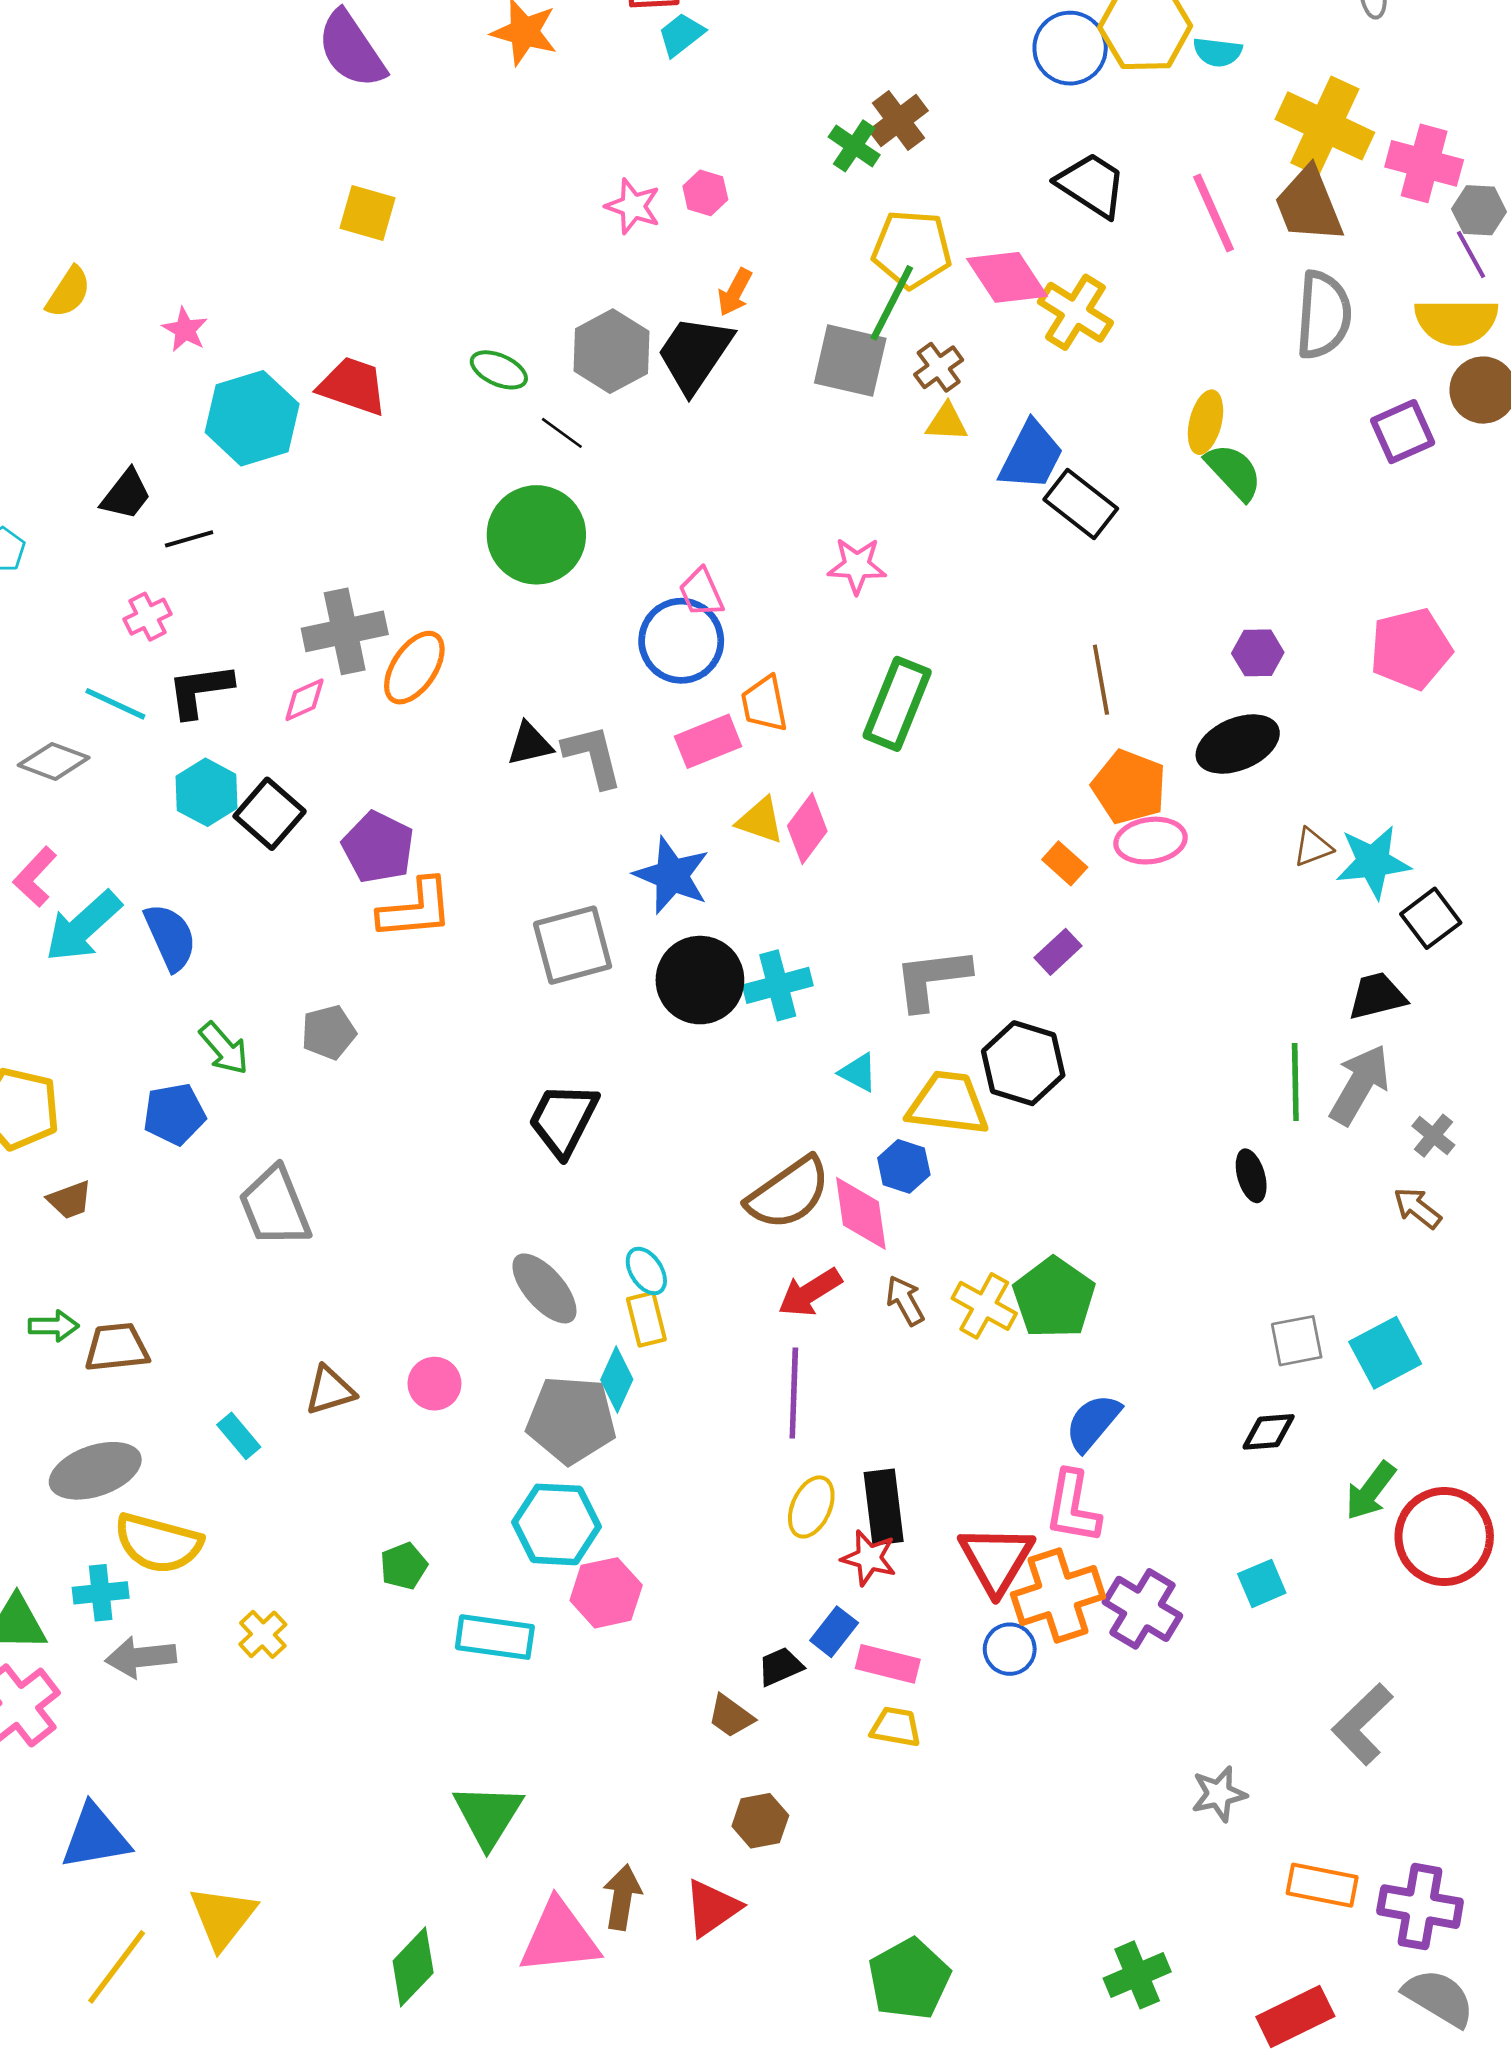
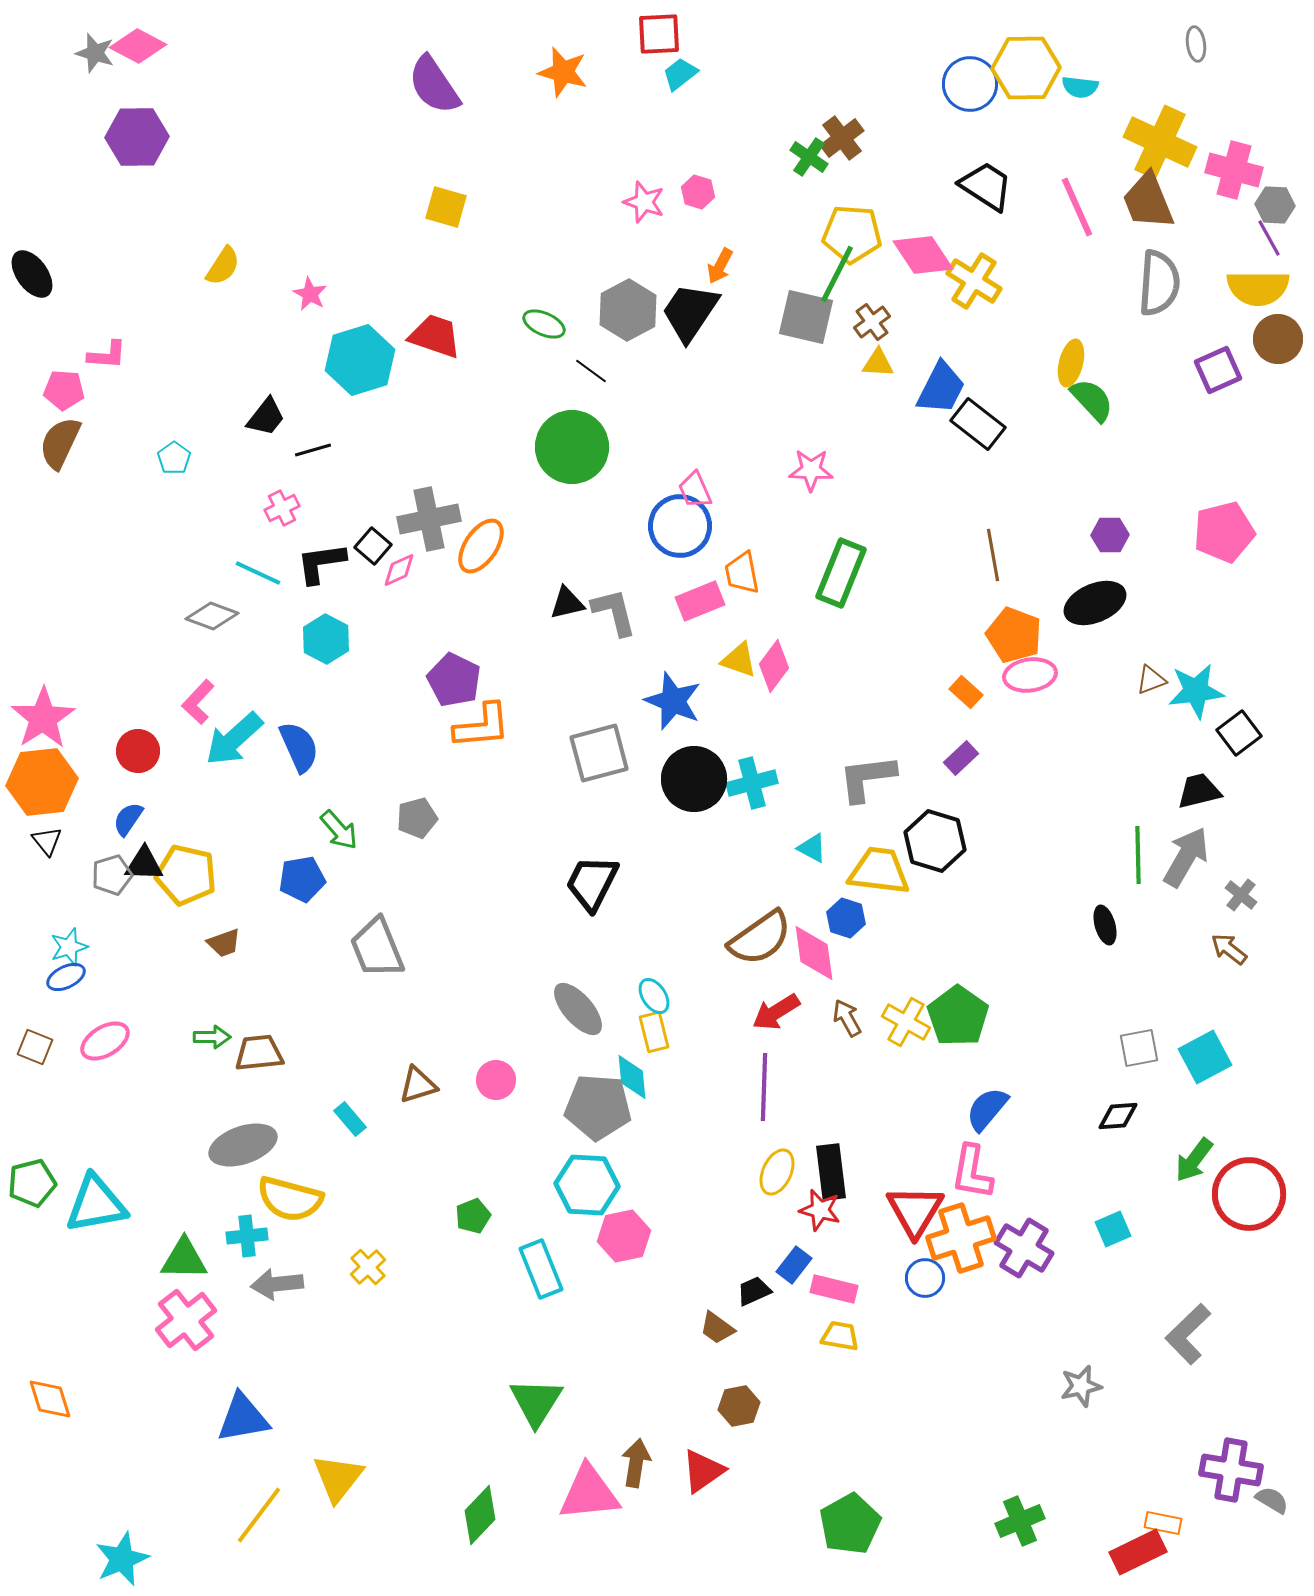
black square: (270, 814) -> (373, 546), moved, size x0.7
cyan diamond: (617, 1380) -> (632, 1077), turned -30
cyan rectangle: (495, 1637) -> (541, 1269), turned 60
orange rectangle: (1322, 1885) -> (1163, 1523), moved, size x0.7
gray semicircle: (1439, 1998) -> (1272, 1500), moved, size x0.6

